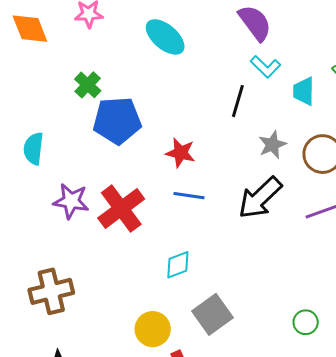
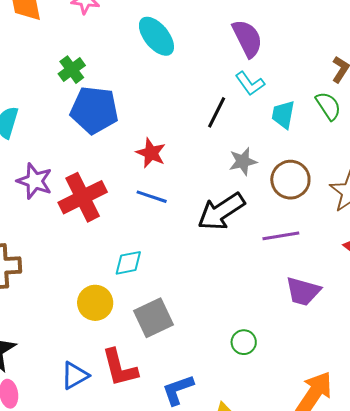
yellow circle: (153, 329) -> (95, 303), moved

